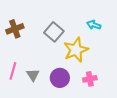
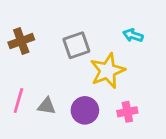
gray square: (54, 32) -> (76, 45), turned 30
gray triangle: (33, 75) -> (47, 106), turned -48

